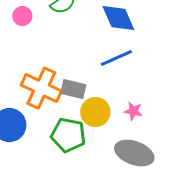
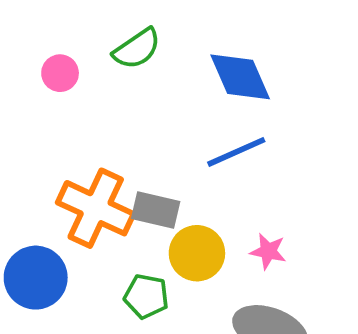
green pentagon: (68, 135) -> (146, 296), size x0.7

